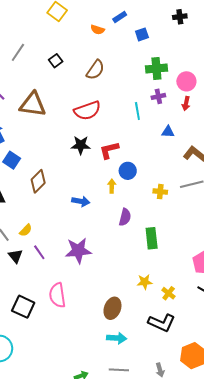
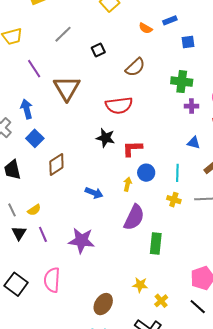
green cross: (156, 69) -> (182, 82), moved
brown triangle: (33, 104) -> (67, 88), turned 40
cyan line: (137, 111) -> (177, 173), moved
purple semicircle: (125, 217) -> (134, 217), size x1.5

